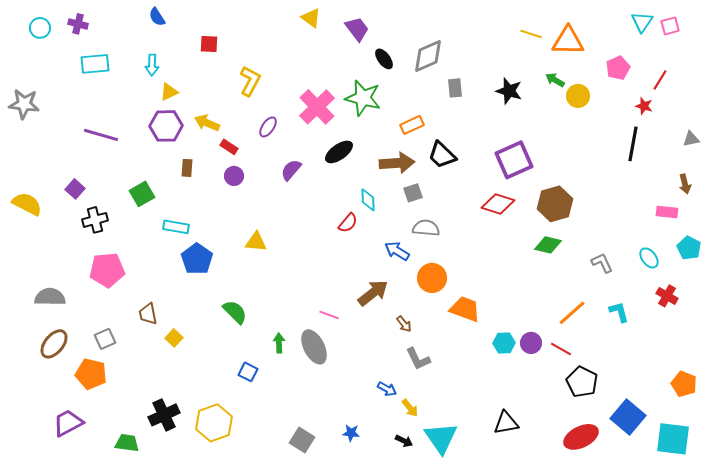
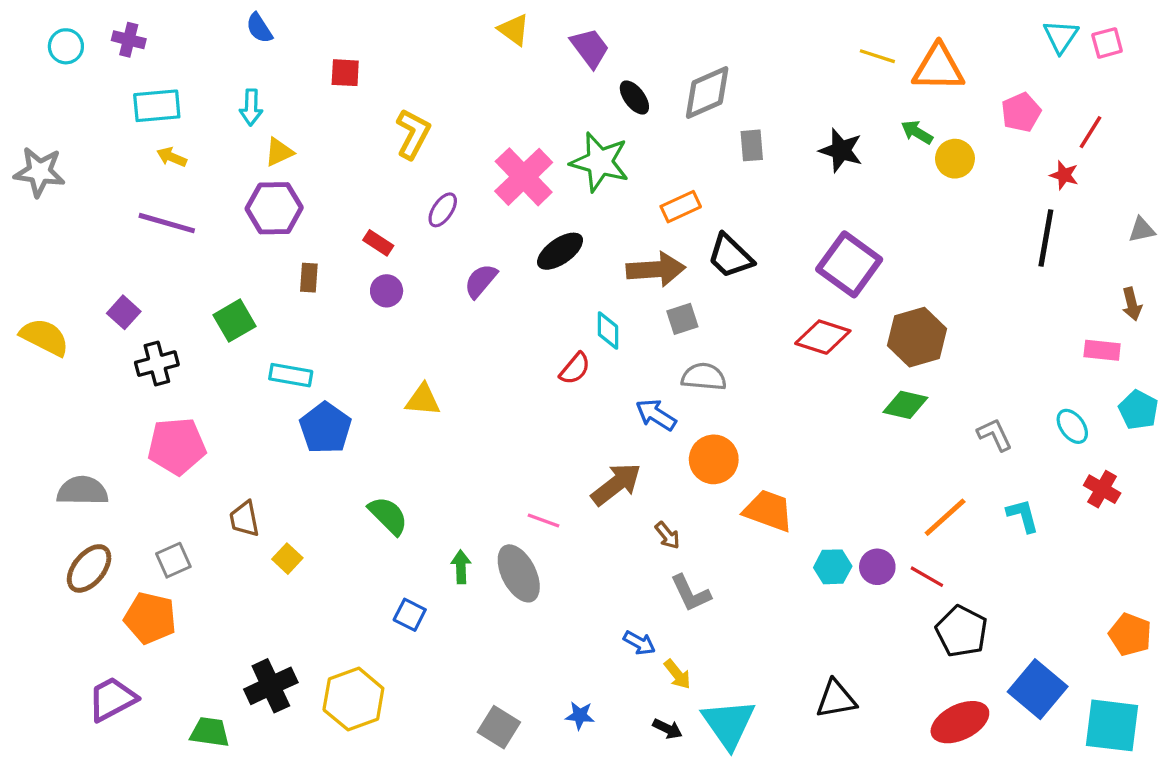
yellow arrow: (207, 123) -> (172, 157), moved, size x0.7
purple square: (514, 160) -> (849, 264), turned -30

